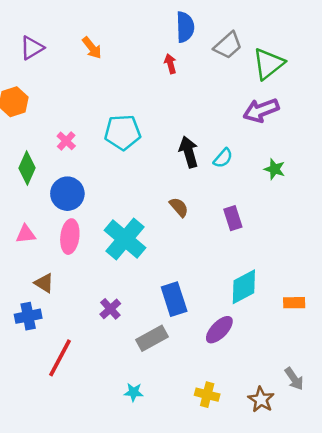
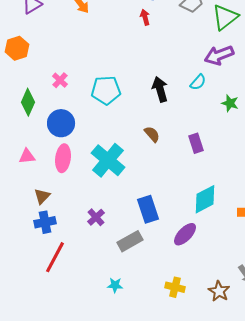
cyan pentagon: (123, 132) -> (106, 90), moved
cyan semicircle: (223, 158) -> (198, 82), moved
brown triangle: (44, 283) -> (42, 196), turned 42
blue cross: (28, 316) -> (45, 222), moved

